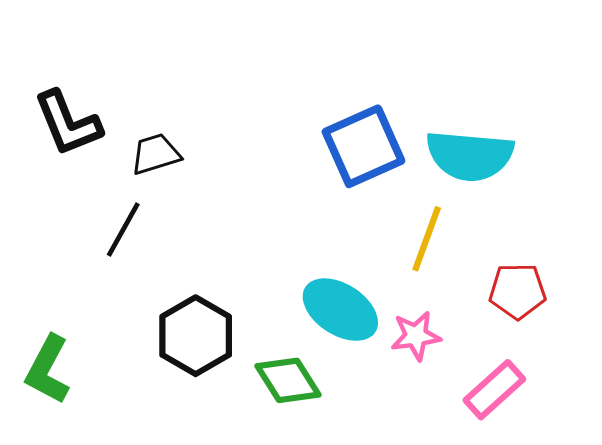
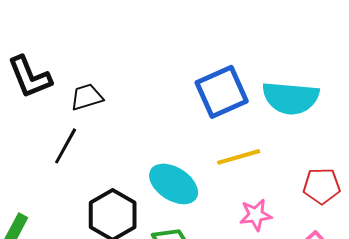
yellow line: (427, 239) -> (239, 157), moved, turned 54
cyan ellipse: (340, 310) -> (174, 184), moved

